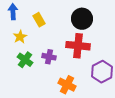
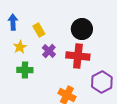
purple cross: (49, 57) -> (49, 51), moved, turned 32
green cross: (25, 60) -> (25, 70), turned -35

